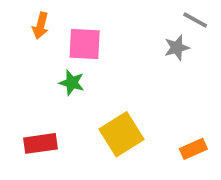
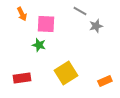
gray line: (195, 20) -> (80, 11), moved
orange arrow: (40, 26) -> (22, 14), turned -40

